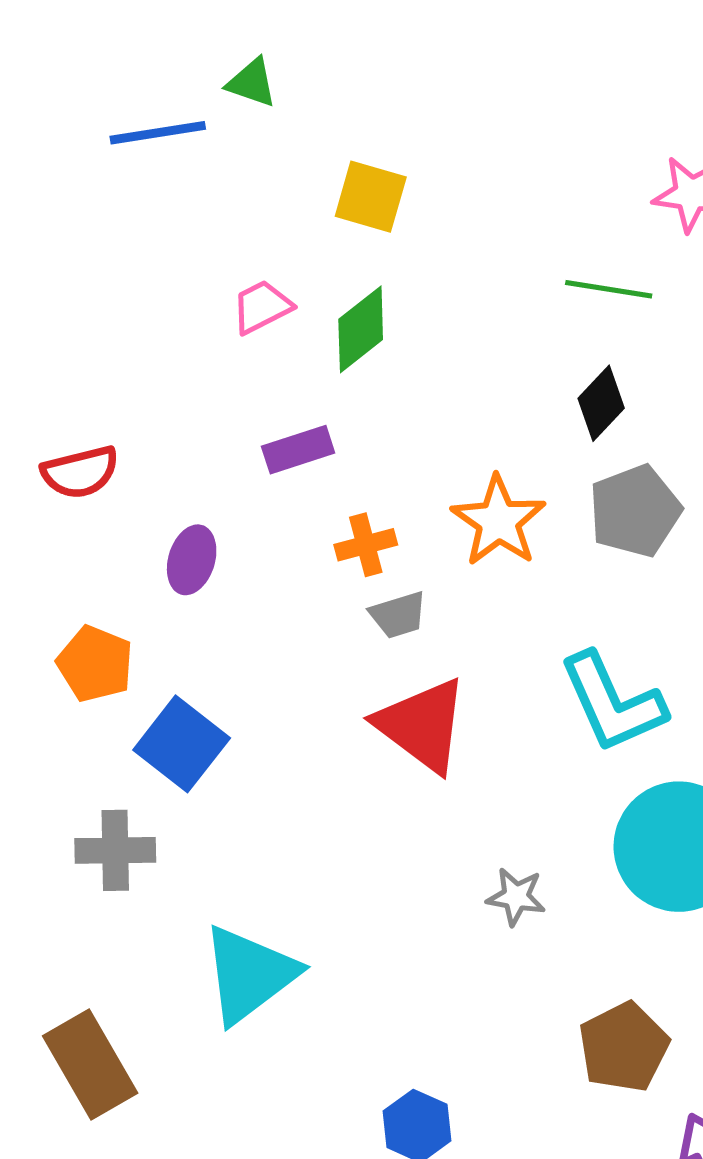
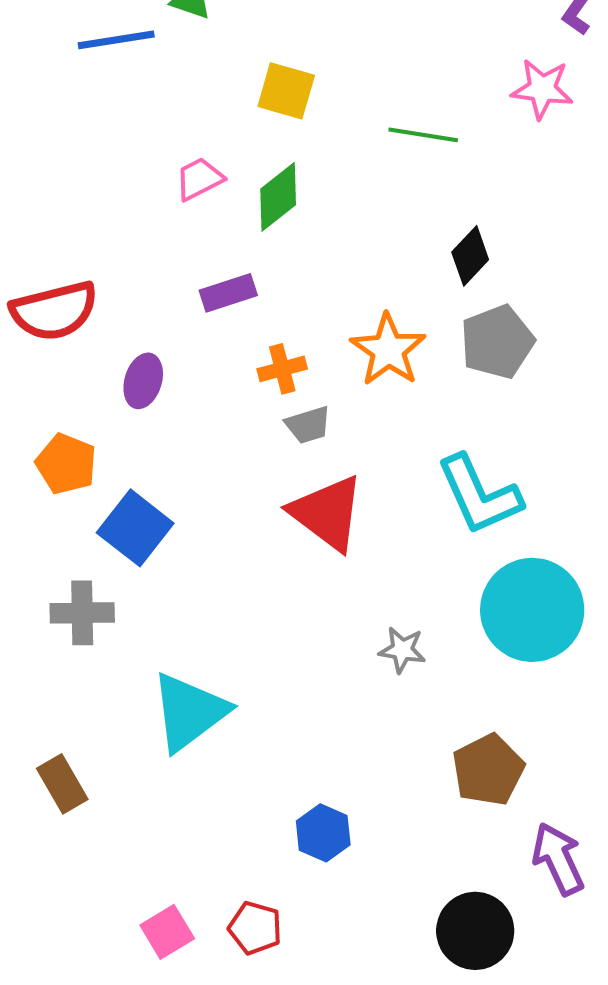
green line: (609, 289) -> (423, 135), moved
red semicircle: (80, 472) -> (54, 311), size x1.4
brown rectangle: (90, 1065) -> (62, 784), size x0.7

